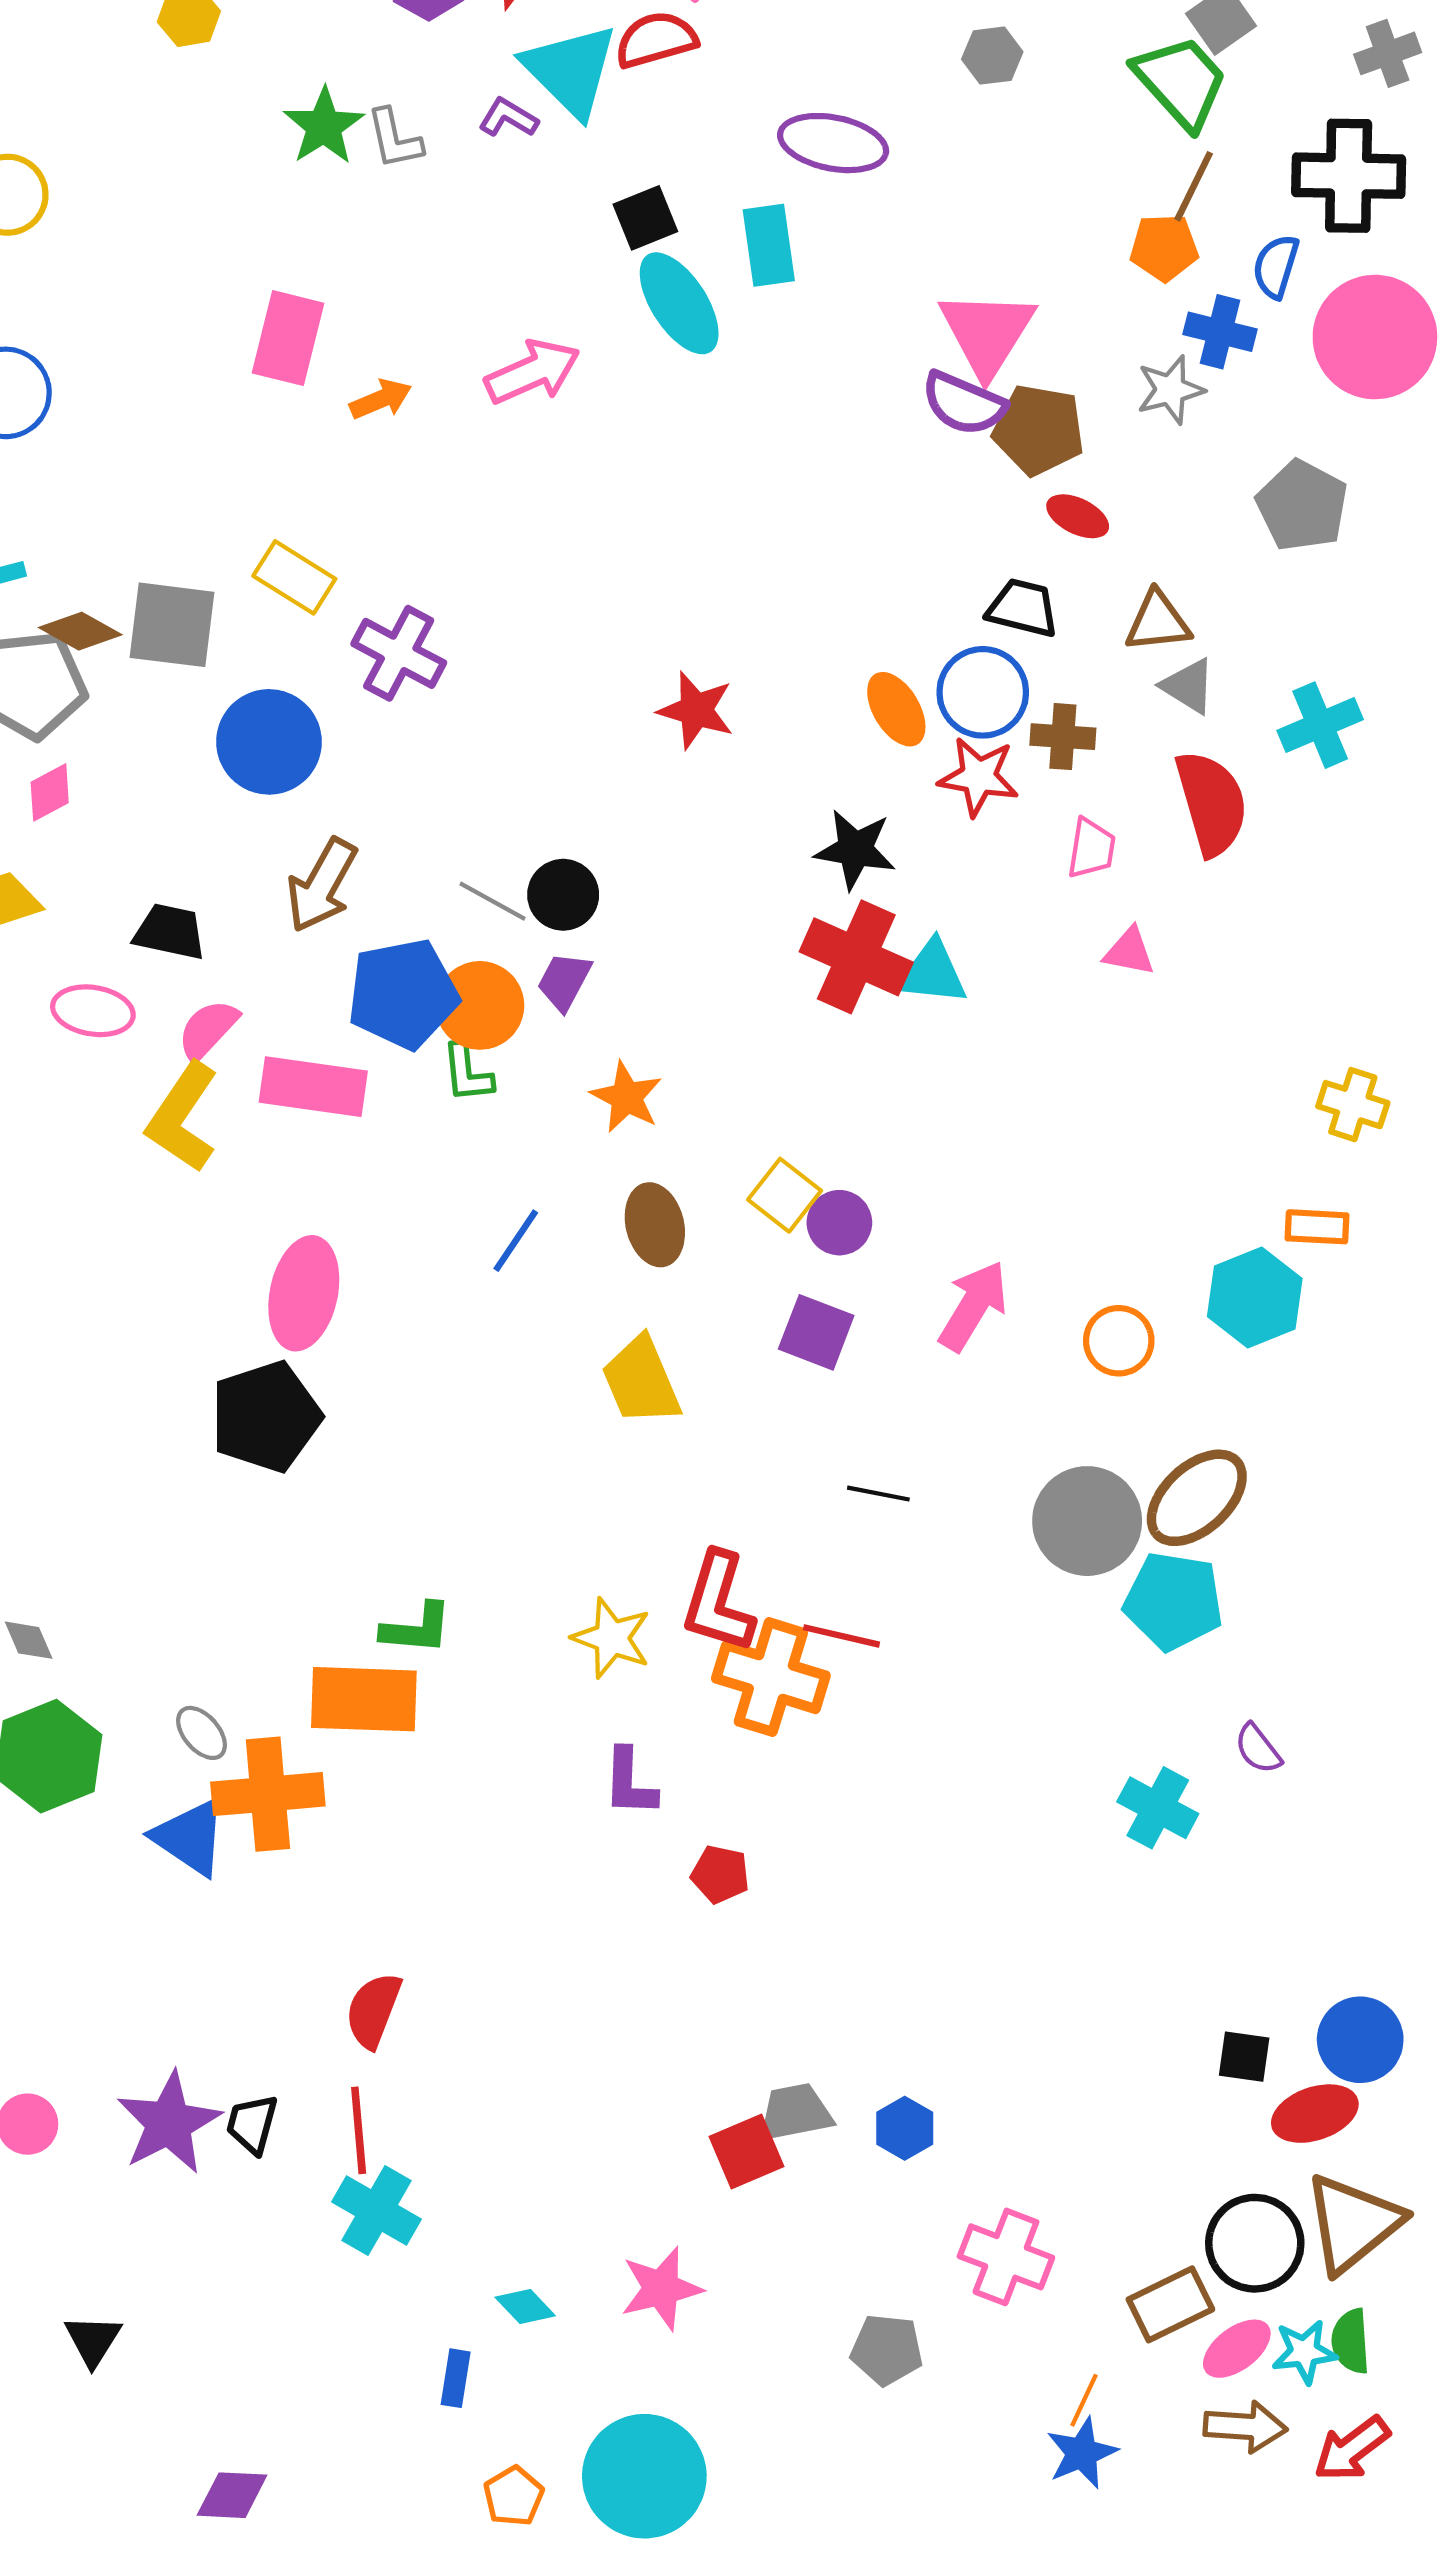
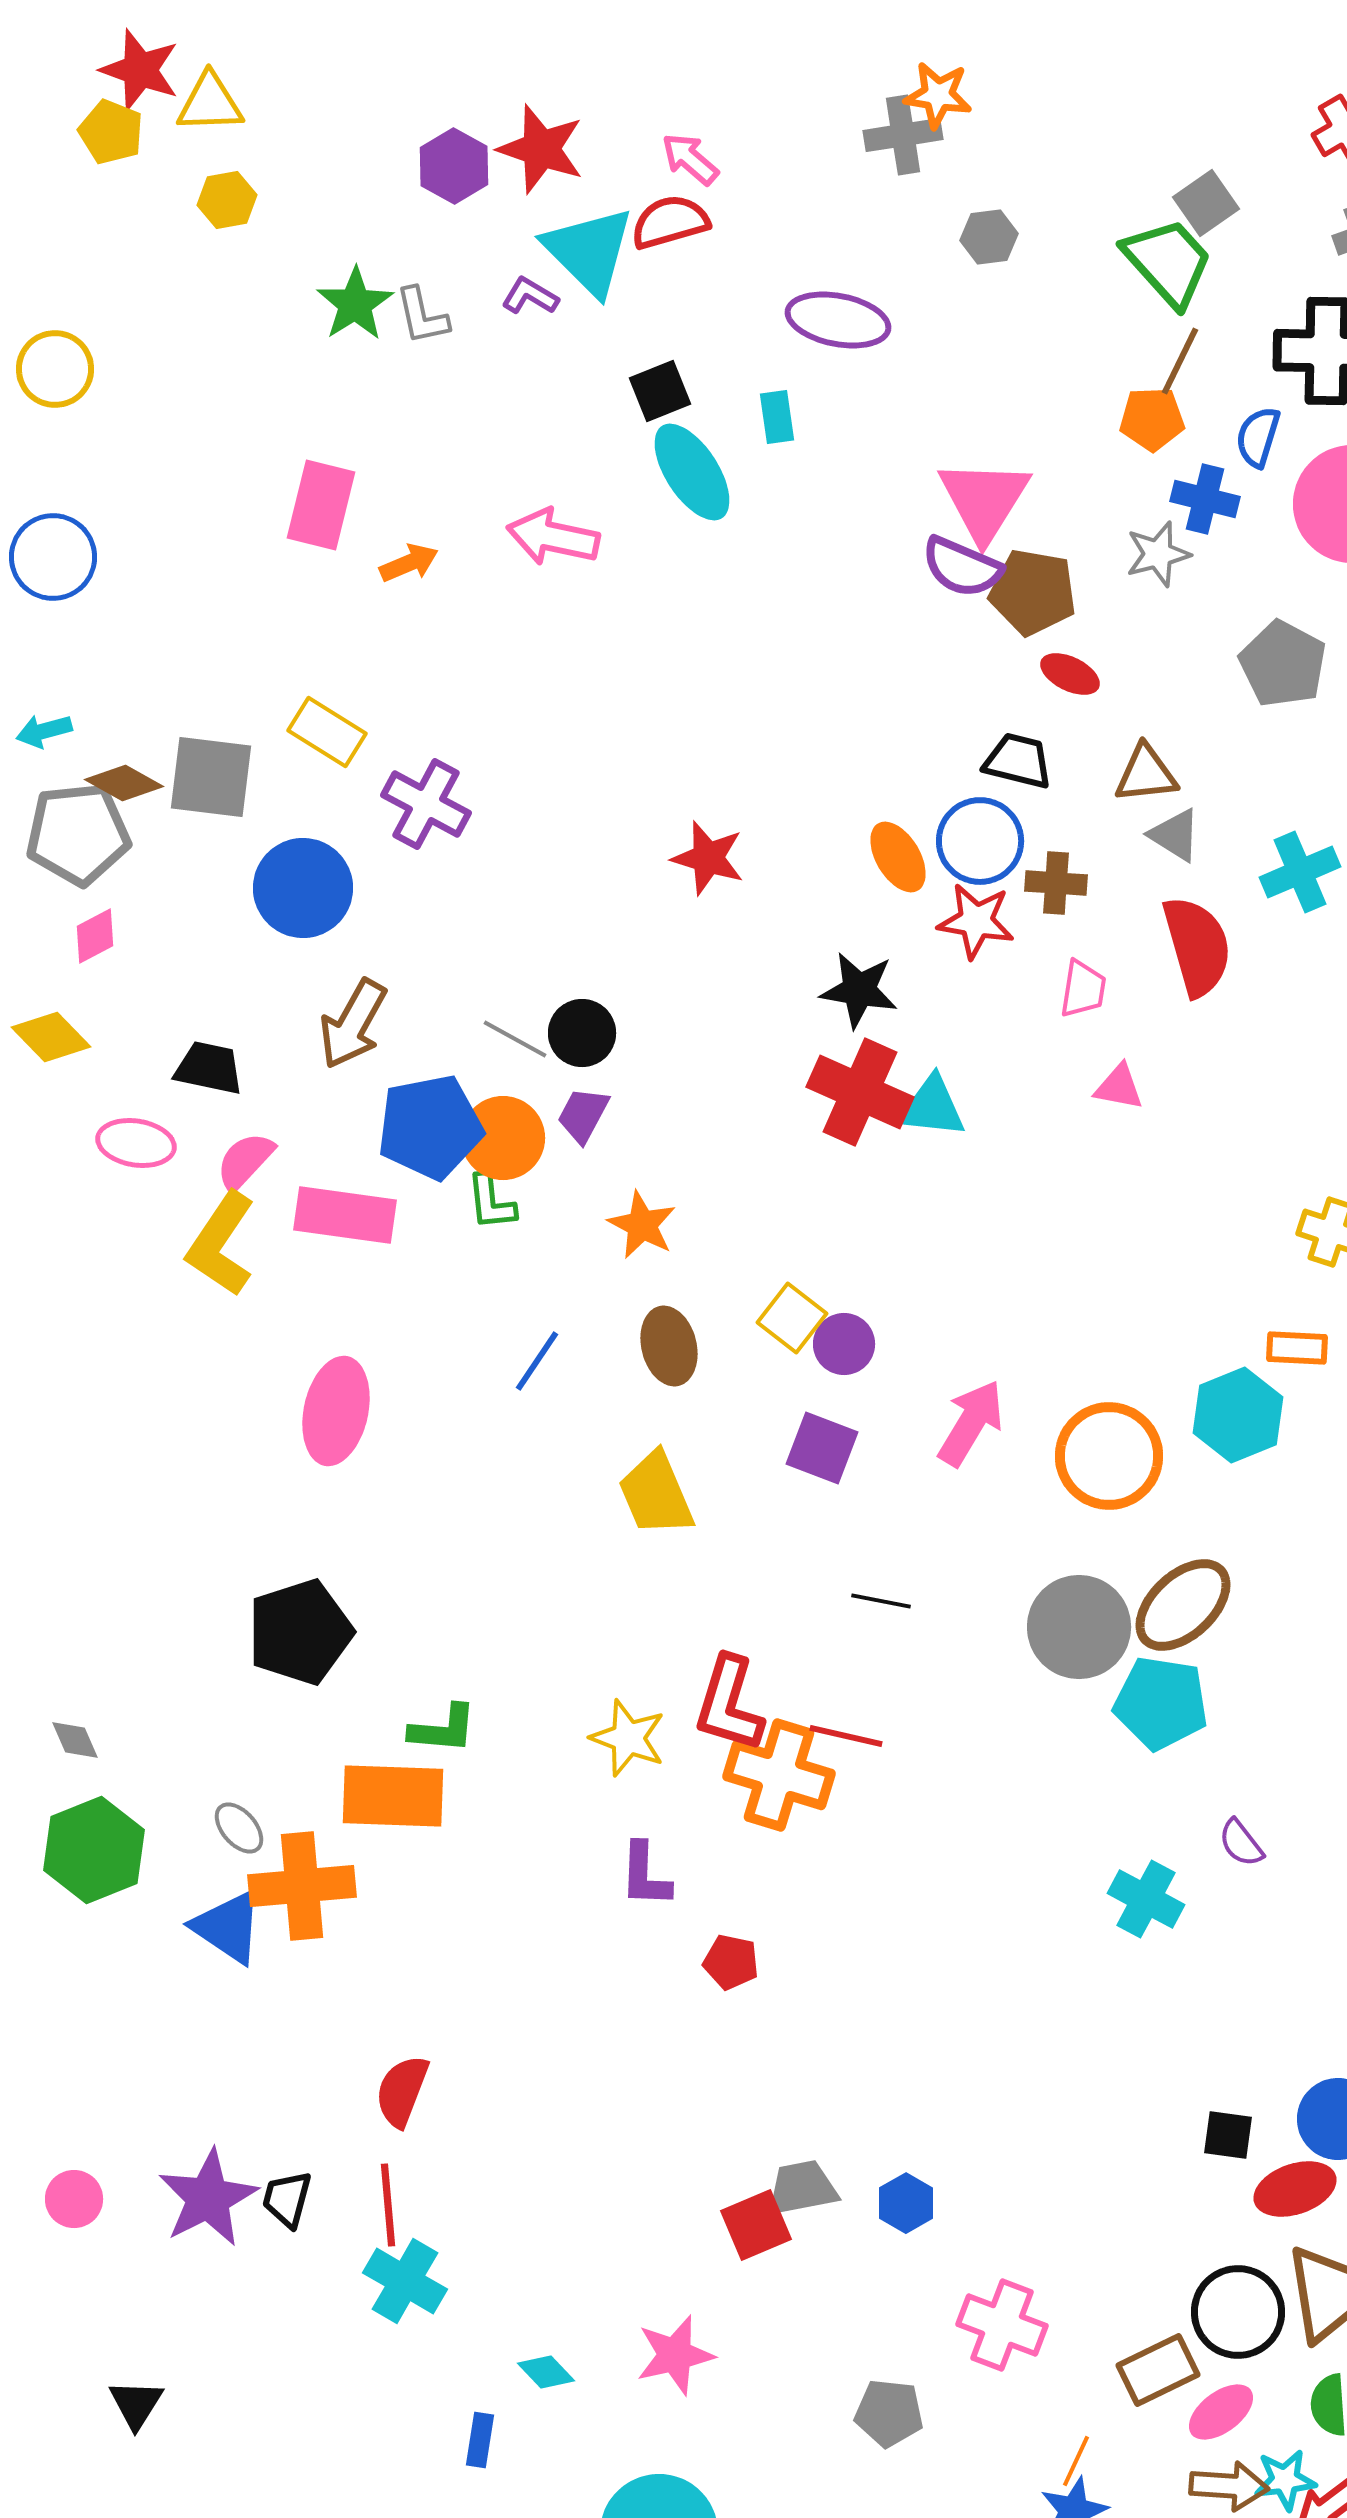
cyan rectangle: (769, 245) -> (777, 417), size x0.7
pink arrow: (533, 372) -> (553, 537), turned -144
orange circle: (1119, 1341) -> (1109, 1456), size x1.6
black pentagon: (266, 1417) -> (300, 1632), moved
cyan star: (1304, 2352) -> (1285, 2480), moved

